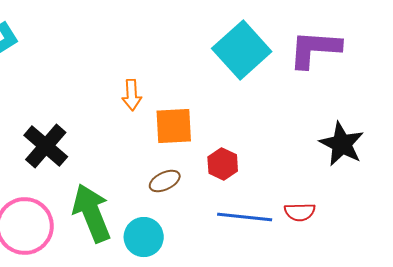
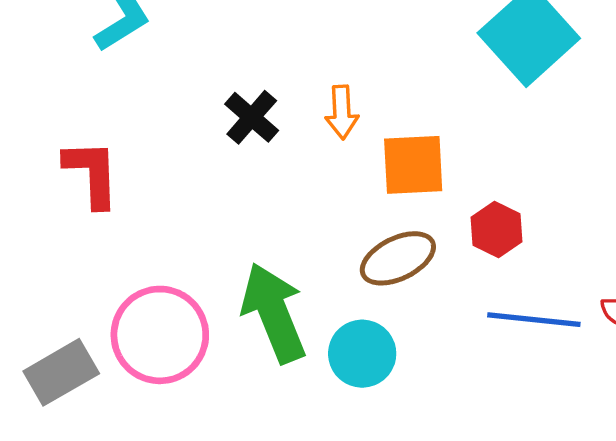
black cross: (46, 146) -> (252, 117), moved, size x0.7
brown ellipse: (165, 181) -> (398, 258), size x1.4

